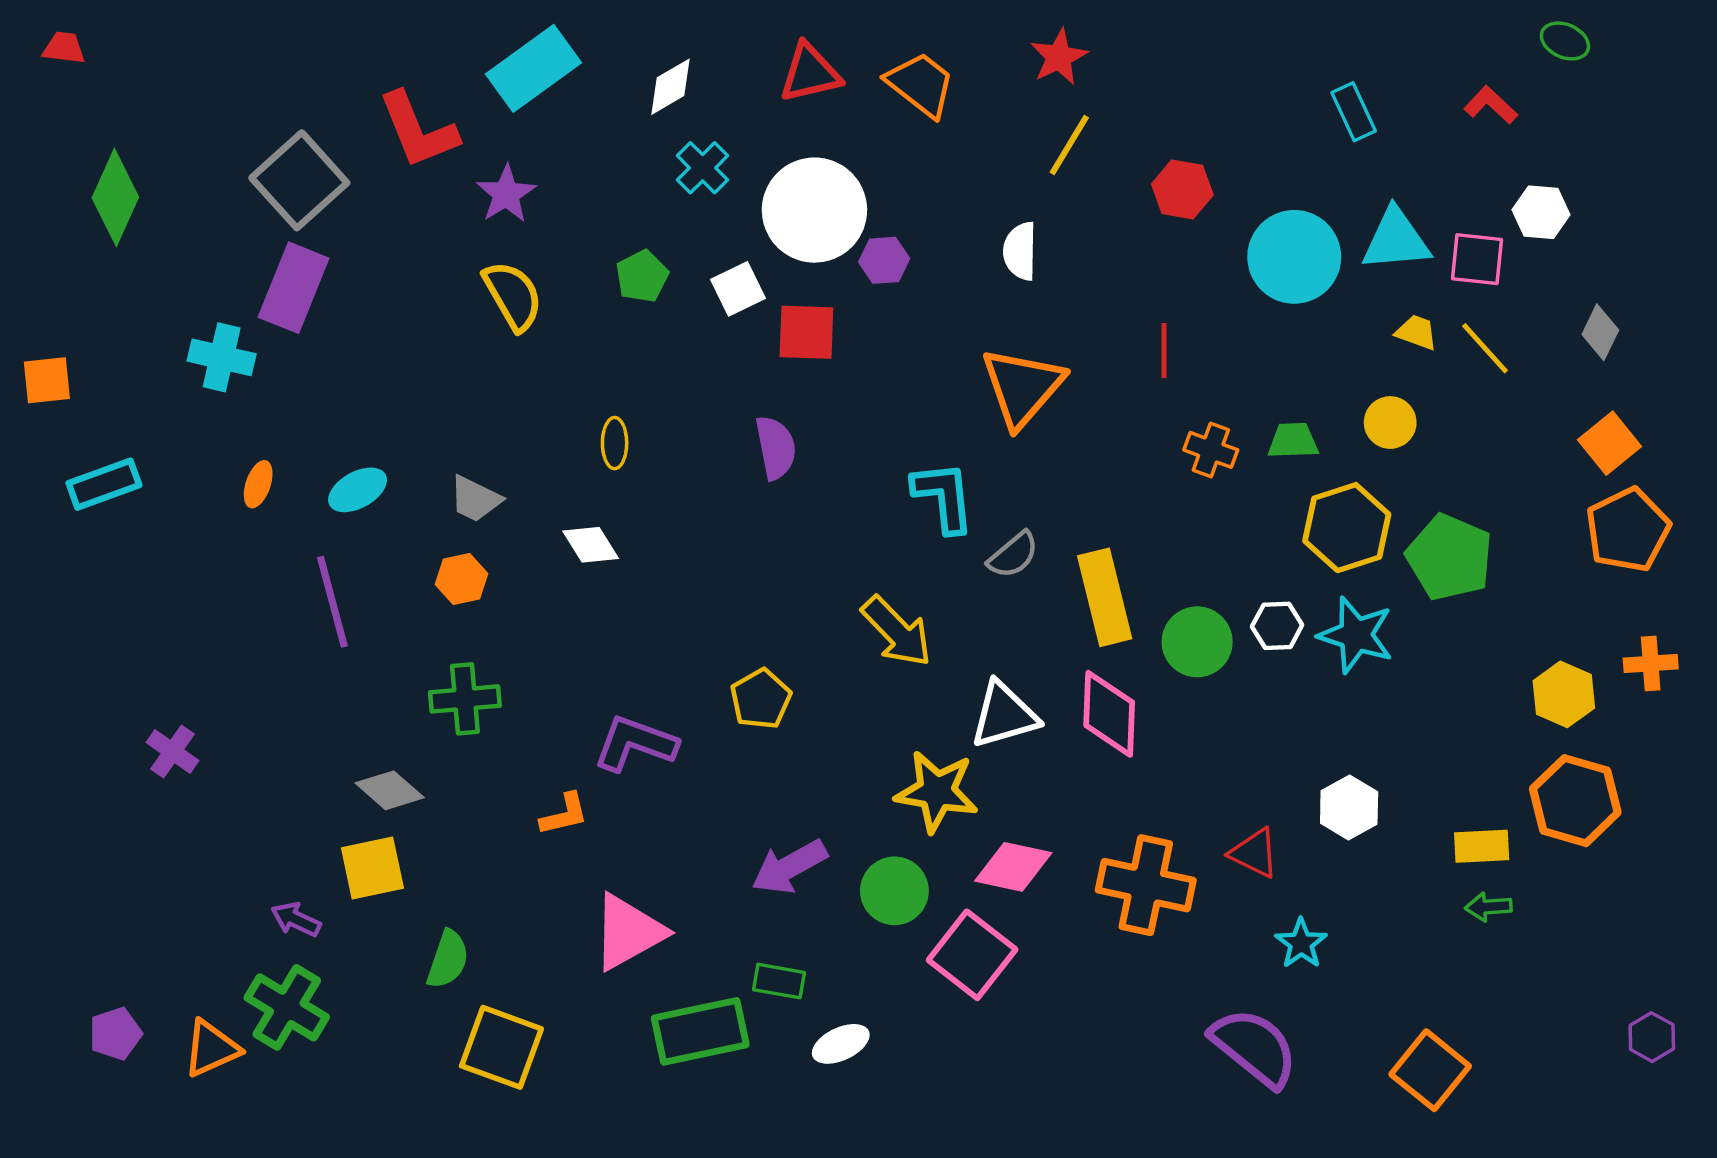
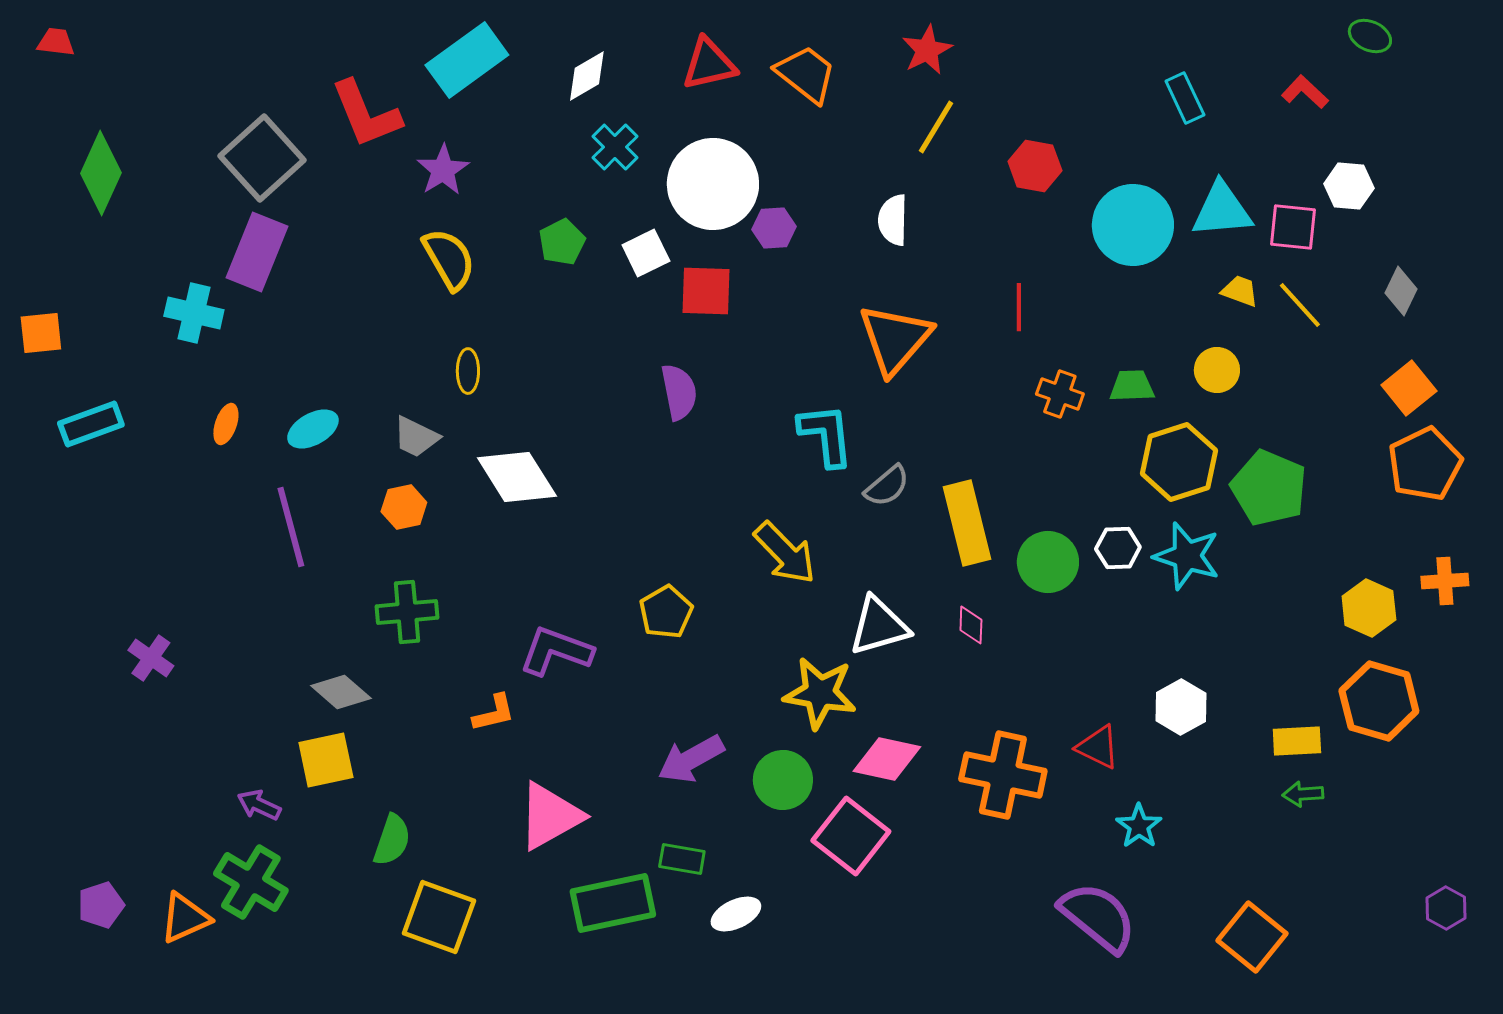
yellow ellipse: (615, 443) -> (468, 371), moved
white diamond: (591, 545) -> (517, 477), size x1.6
pink diamond: (1109, 714) -> (971, 625), size x0.5

